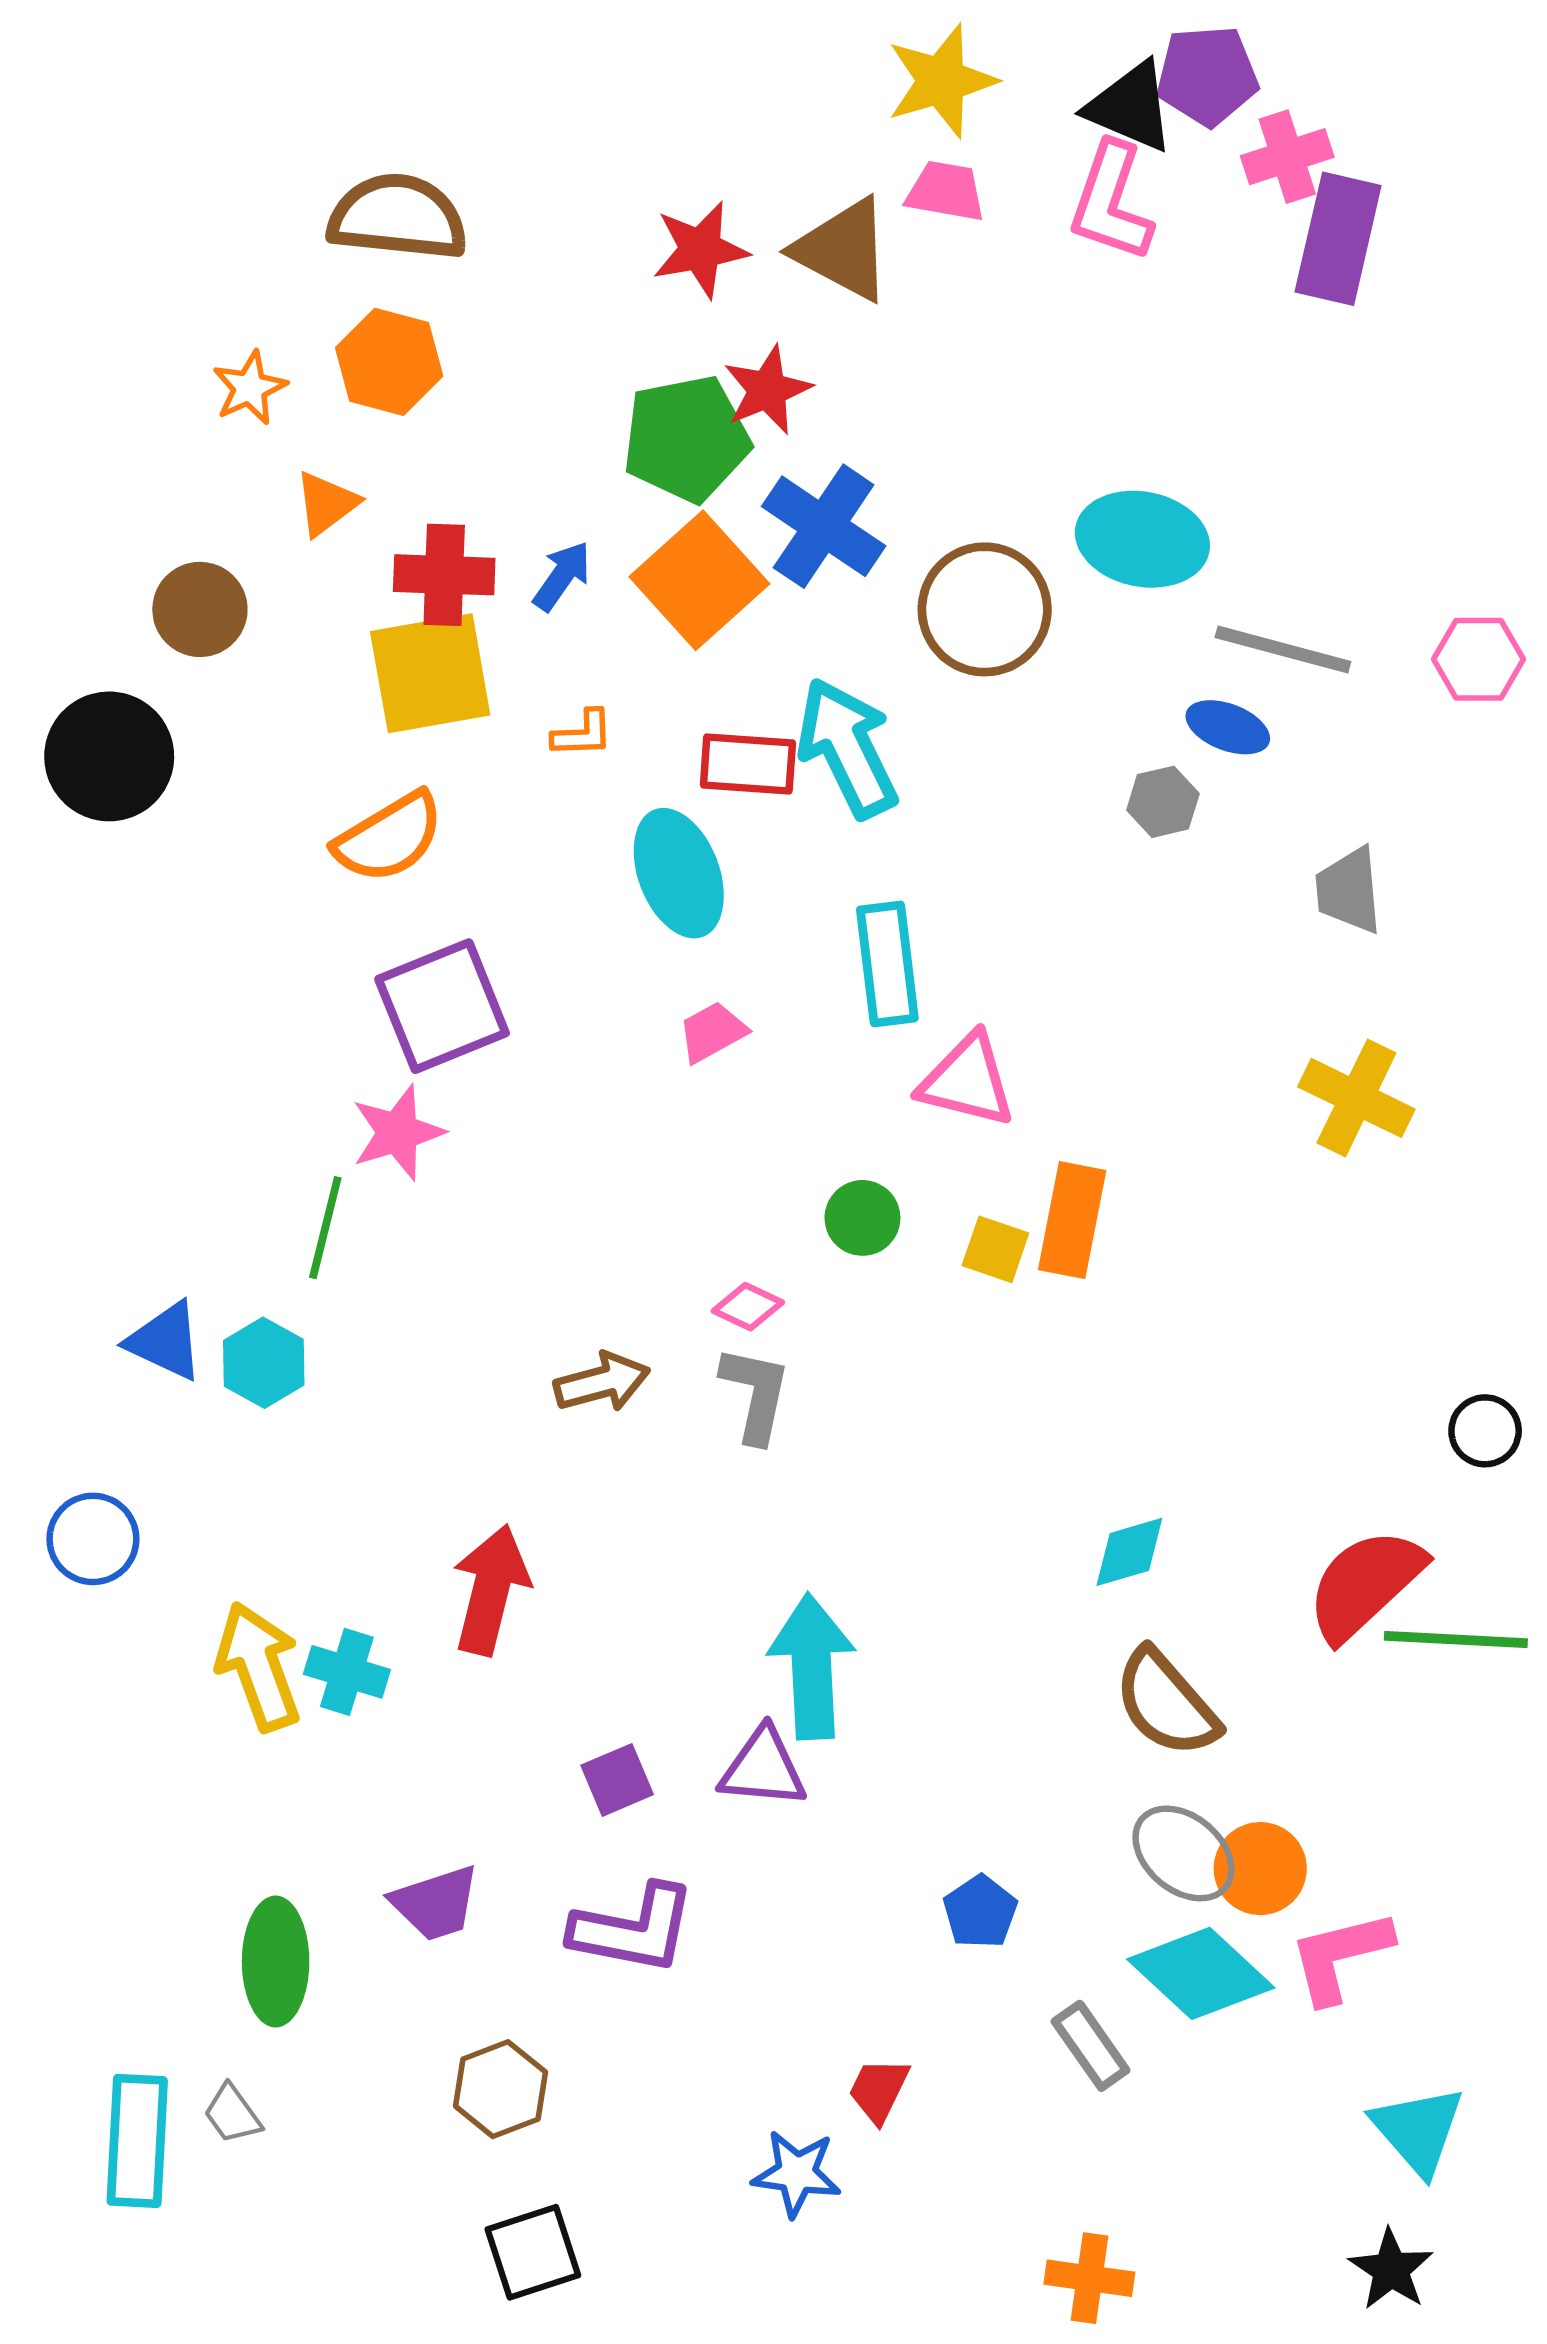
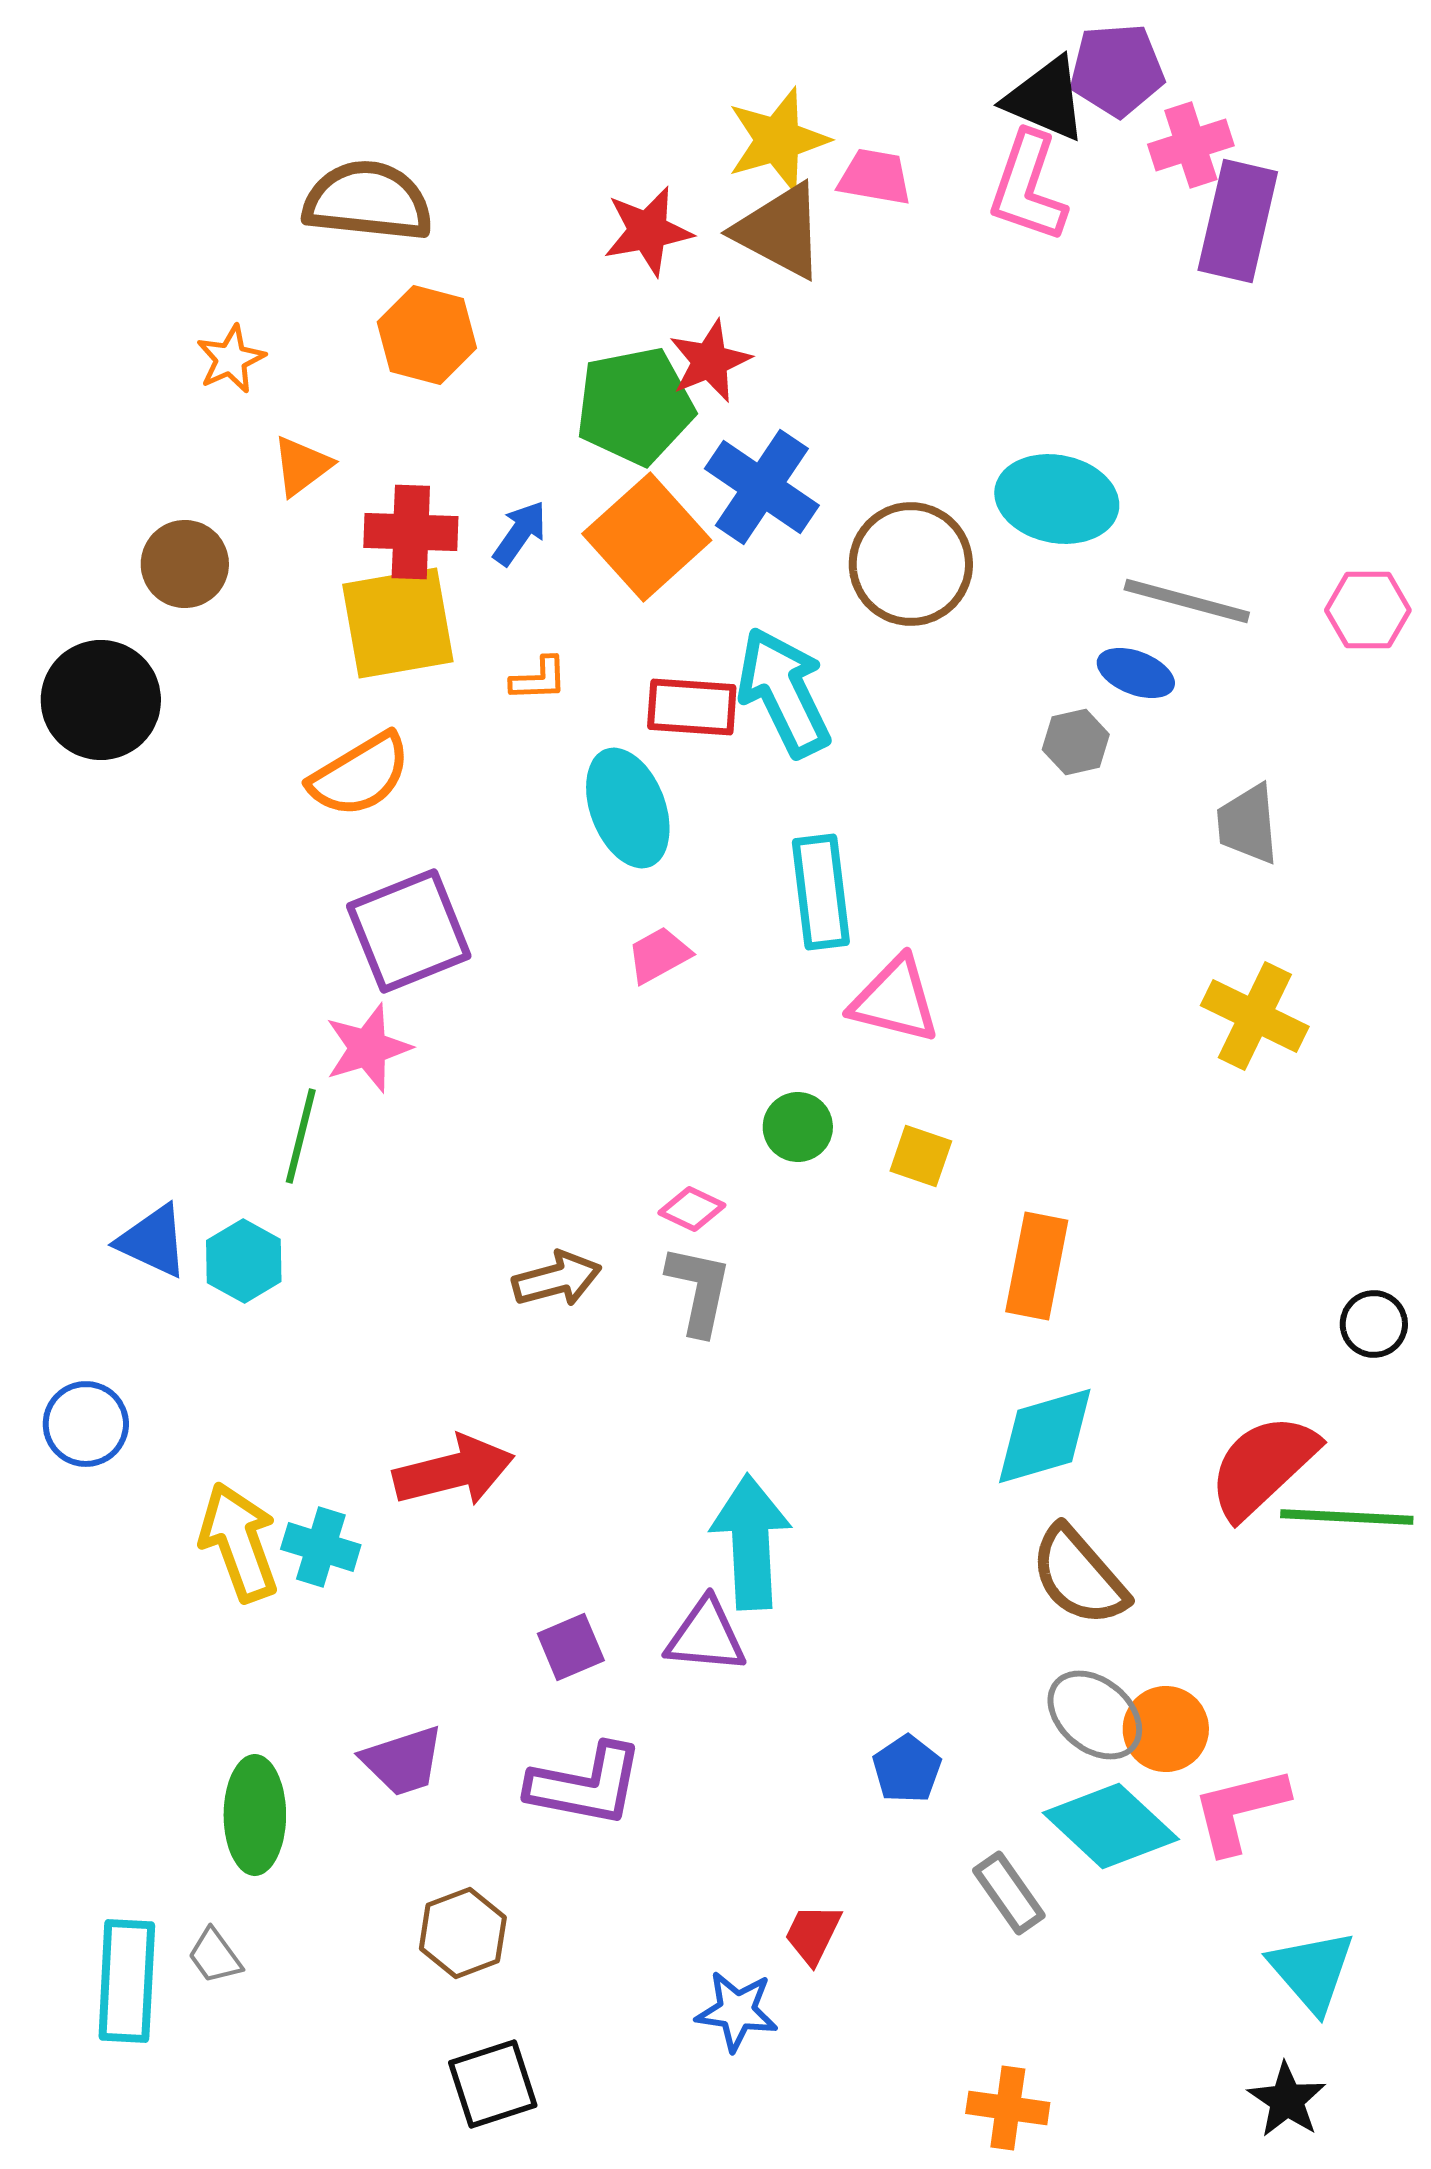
yellow star: (941, 81) -> (778, 140), moved
orange hexagon: (389, 362) -> (427, 335), moved
orange rectangle: (1072, 1220) -> (1037, 1266), moved
cyan diamond: (1129, 1552) -> (1045, 1436), size x1.5
red arrow: (491, 1590) -> (454, 1471), turned 62

